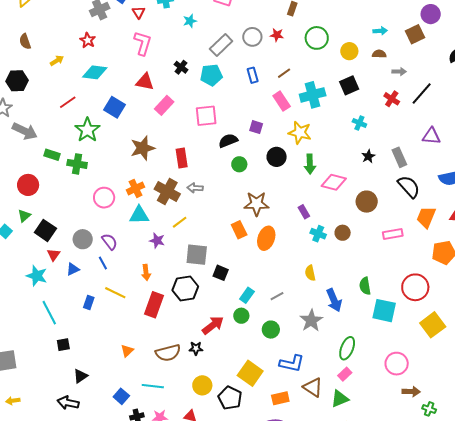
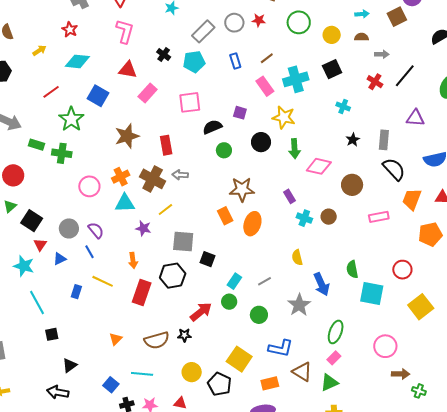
gray rectangle: (399, 157) -> (384, 140), turned 30
red circle: (415, 287) -> (402, 270), size x0.7

